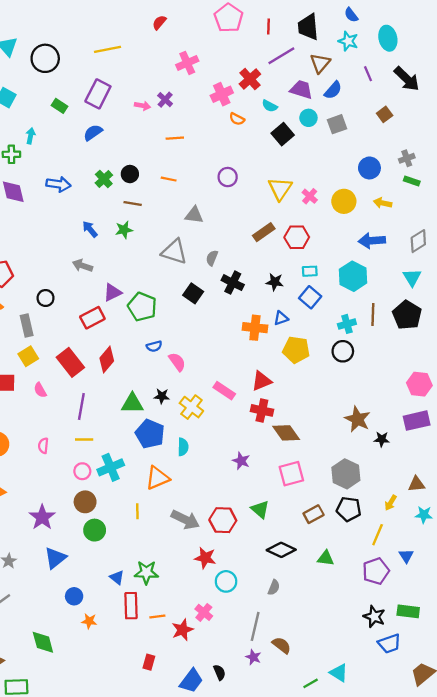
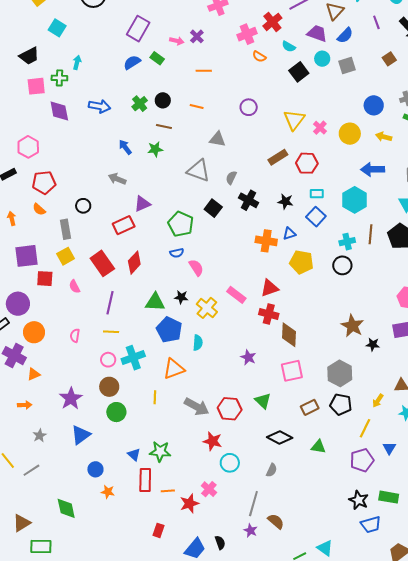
green rectangle: (60, 106) -> (157, 58), moved
green pentagon: (142, 307) -> (181, 224), moved
brown diamond: (286, 433) -> (289, 335), turned 35

